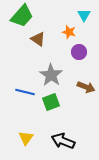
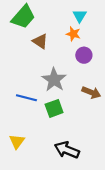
cyan triangle: (84, 15) -> (80, 16), moved
yellow triangle: (26, 138) -> (17, 141), moved

